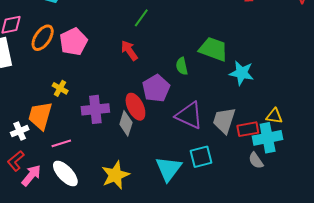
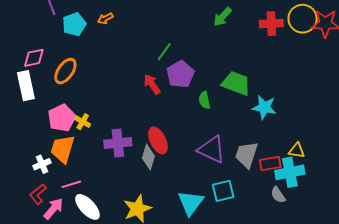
pink pentagon: (73, 42) -> (62, 118), moved
purple pentagon: (156, 88) -> (180, 74), moved
pink line: (61, 143) -> (71, 184), moved

